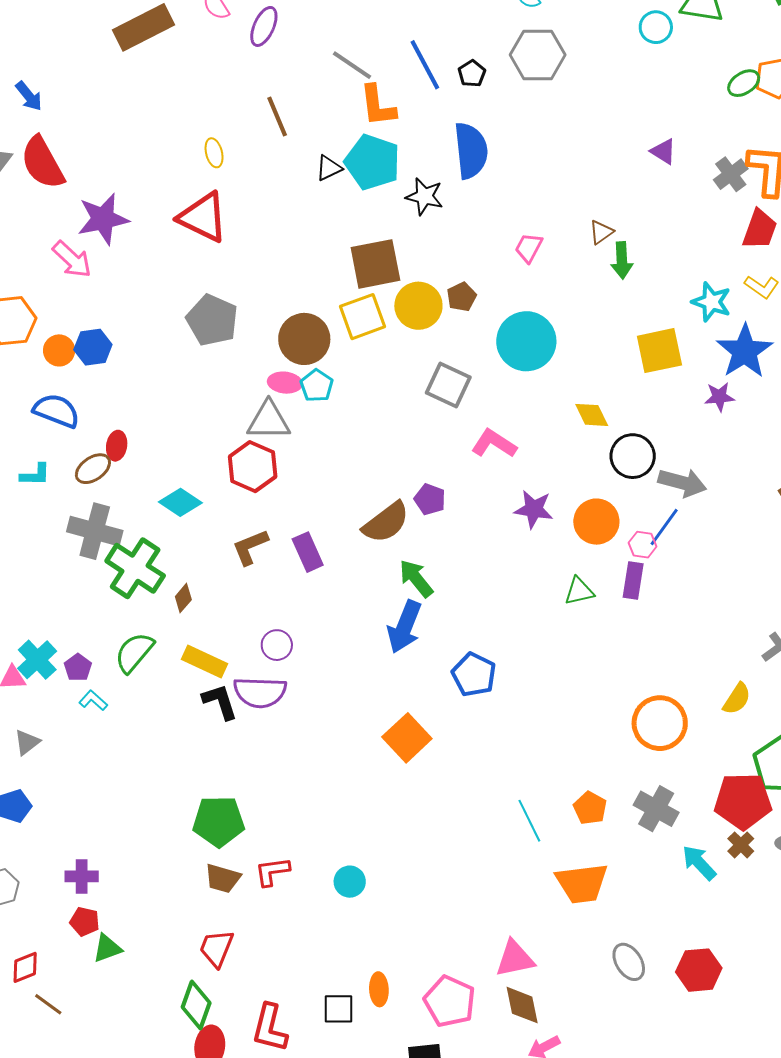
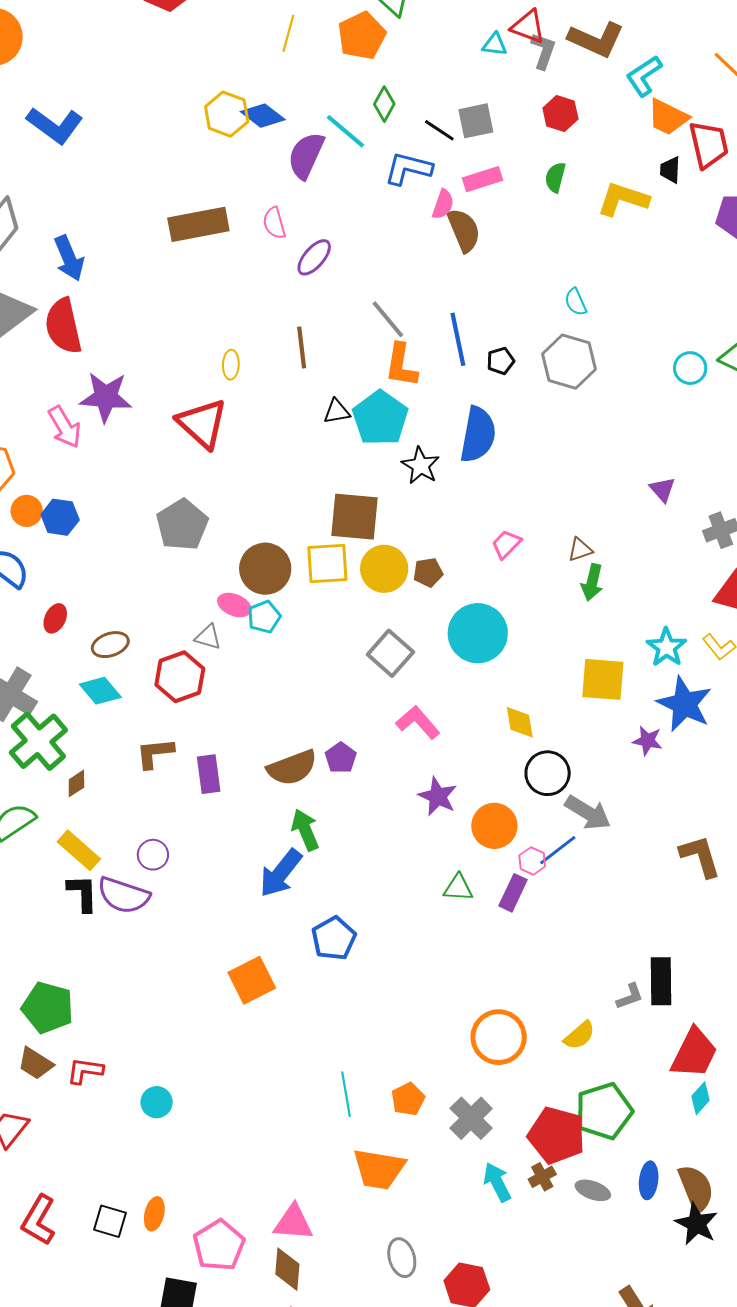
blue arrow: (29, 96) -> (69, 258), size x1.4
blue star: (745, 351) -> (684, 704), turned -30
gray triangle: (269, 421) -> (208, 637), size x0.6
brown ellipse: (93, 469) -> (110, 645), moved

